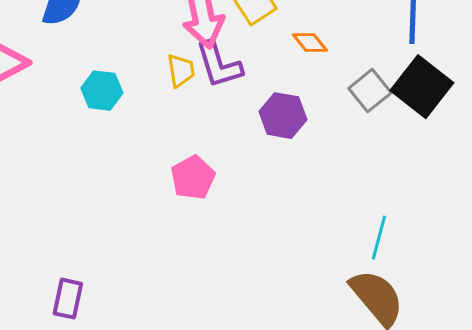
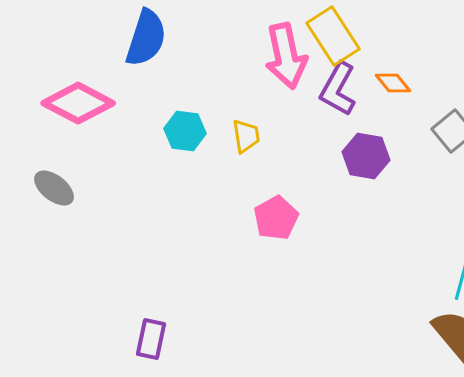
purple L-shape: (219, 65) -> (338, 89), moved, turned 46
yellow trapezoid: (181, 71) -> (246, 136), moved

